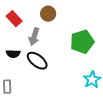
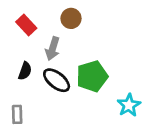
green pentagon: (82, 42) -> (92, 76), moved
black semicircle: (13, 54) -> (25, 71), turned -72

